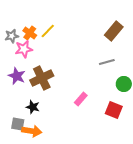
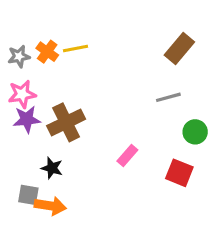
yellow line: (48, 31) -> (76, 48), turned 35
pink star: (24, 49) -> (22, 94), moved
purple star: (17, 76) -> (27, 119), turned -30

